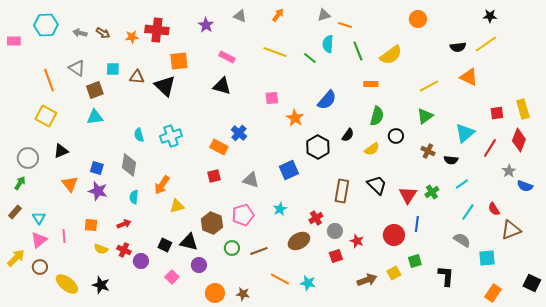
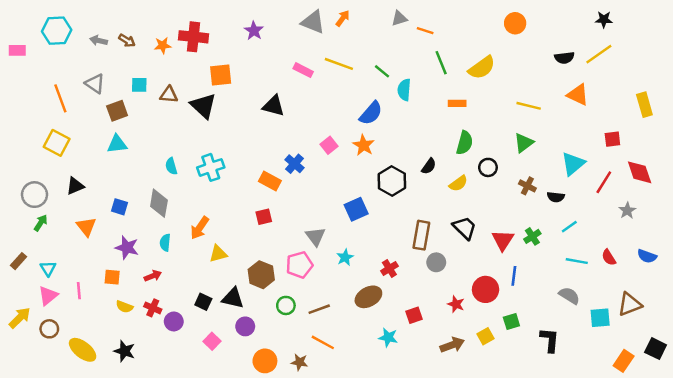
gray triangle: (240, 16) -> (313, 22), moved, size x1.5
cyan semicircle: (328, 44) -> (404, 90), moved
pink rectangle: (227, 57) -> (303, 70), moved
yellow line: (429, 86) -> (529, 106), turned 42
pink square: (272, 98) -> (329, 145), moved, turned -32
blue semicircle: (327, 100) -> (371, 113), moved
yellow rectangle: (523, 109) -> (644, 105), moved
red diamond: (519, 140) -> (640, 172), turned -40
gray triangle: (251, 180) -> (315, 236), moved, turned 36
green arrow: (20, 183) -> (41, 223), moved
blue semicircle: (525, 186) -> (647, 256), moved
purple star: (98, 191) -> (127, 248), moved
cyan line: (468, 212) -> (577, 261), turned 66
brown triangle: (511, 230) -> (630, 304), moved
gray circle: (335, 231) -> (436, 262), moved
red star: (357, 241) -> (456, 304), moved
orange line: (280, 279) -> (323, 342), moved
cyan star: (308, 283) -> (388, 337), moved
orange rectangle: (493, 293) -> (624, 361), moved

